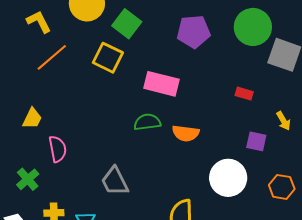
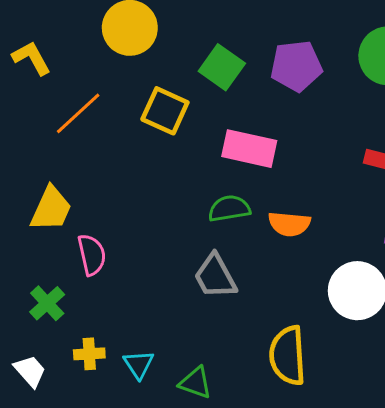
yellow L-shape: (39, 22) -> (31, 58), moved
green square: (127, 24) -> (222, 67), moved
yellow trapezoid: (32, 118) -> (51, 209), size x1.4
gray trapezoid: (115, 181) -> (215, 276), moved

